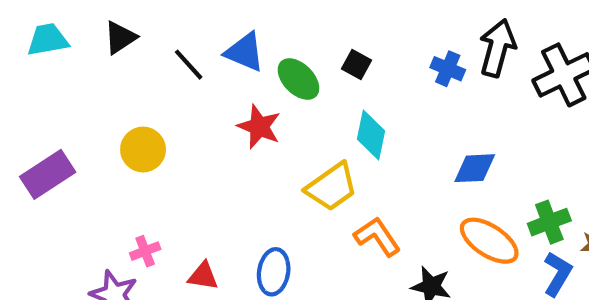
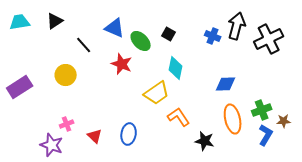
black line: (189, 65) -> (84, 45), moved
orange ellipse: (489, 241) -> (233, 119), turned 44
red triangle: (203, 276) -> (95, 136), turned 35

